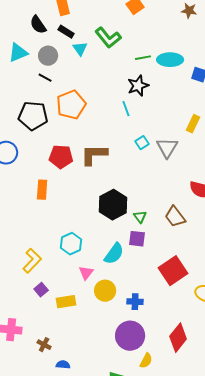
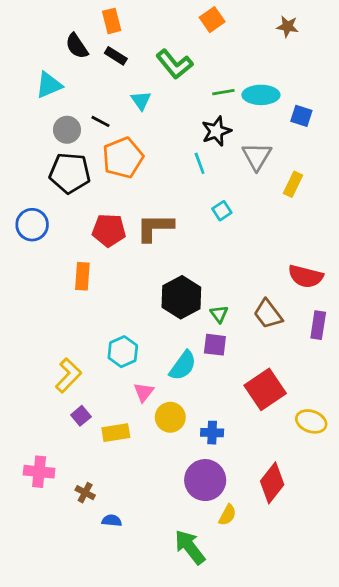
cyan triangle: (80, 49) -> (141, 100), moved
gray circle: (48, 56) -> (67, 130), moved
black line: (45, 78) -> (100, 121), moved
gray triangle: (167, 148) -> (257, 156), moved

